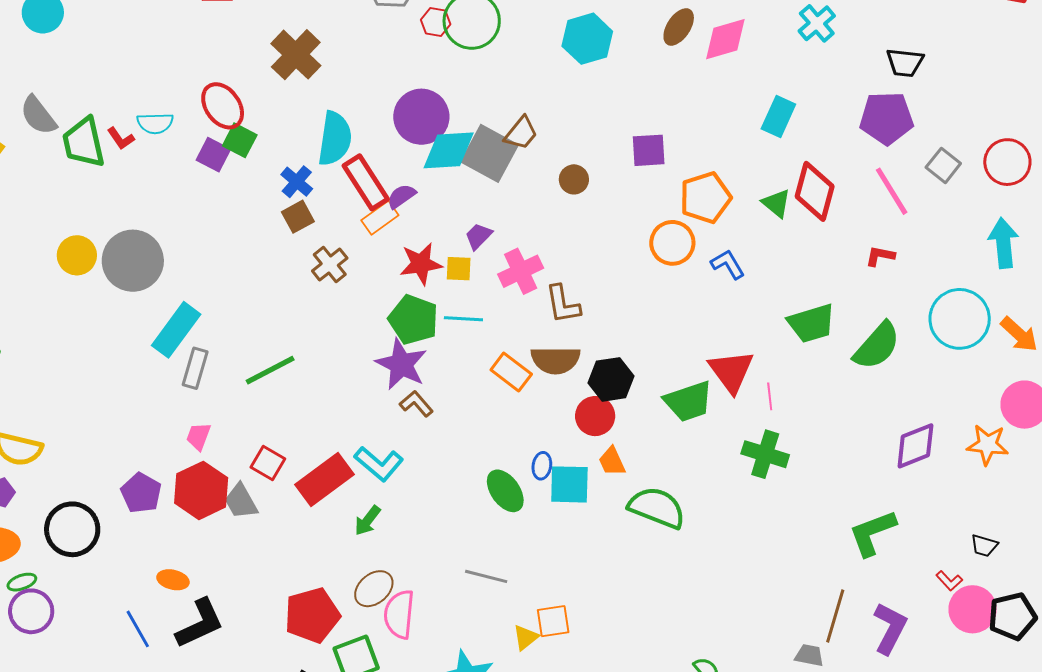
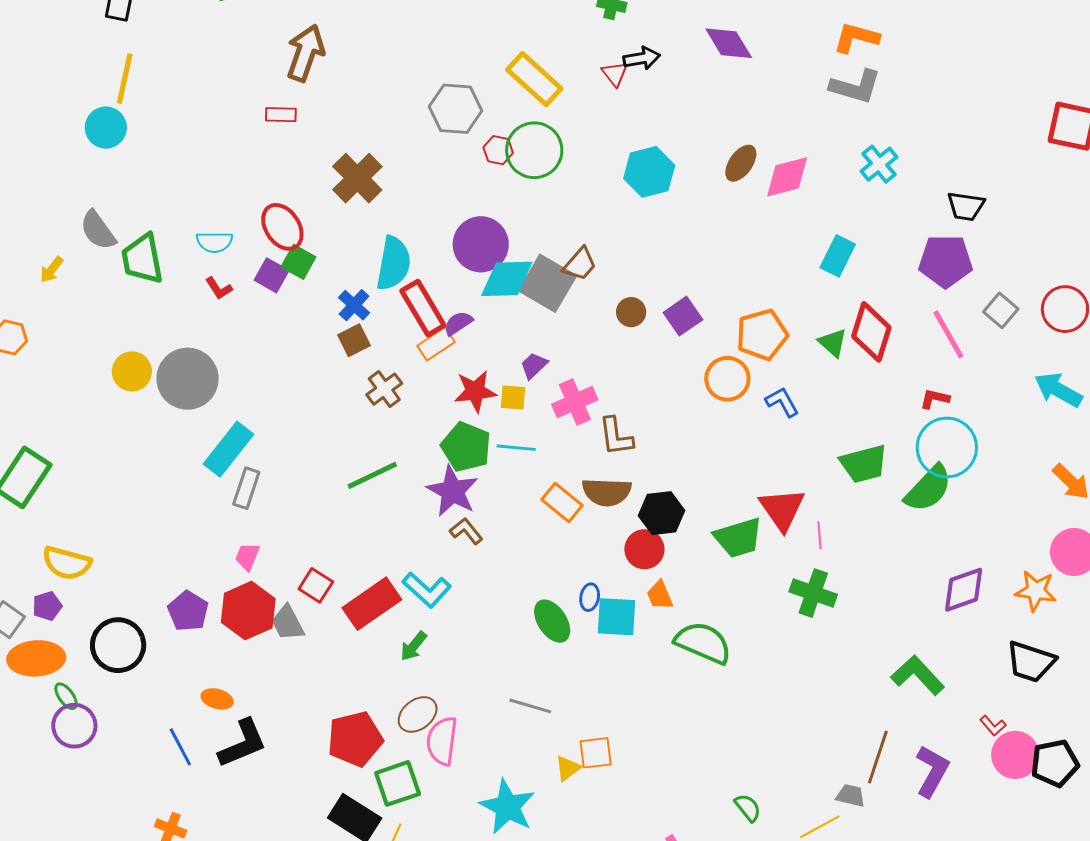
red L-shape: (121, 138) -> (219, 288), moved
purple square: (649, 150) -> (683, 316), moved, turned -33
cyan arrow: (1003, 243) -> (1058, 390), turned -57
cyan circle: (960, 319) -> (947, 447), moved
green line: (270, 370) -> (372, 475), moved
green L-shape: (872, 533) -> (918, 675), turned 66
black trapezoid: (984, 546) -> (1031, 662), moved, size x1.8
green ellipse: (22, 582) -> (66, 696), turned 72

